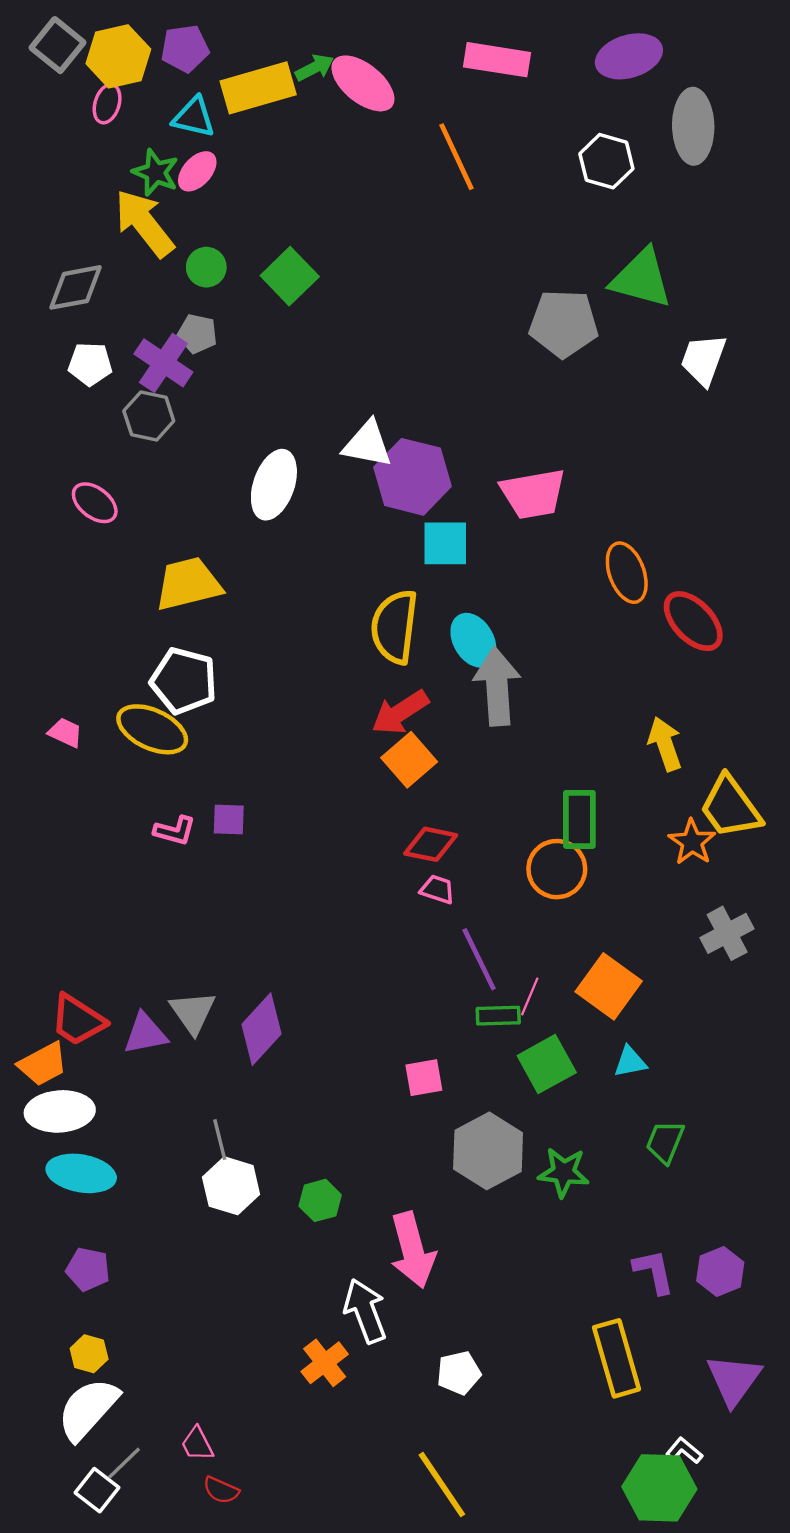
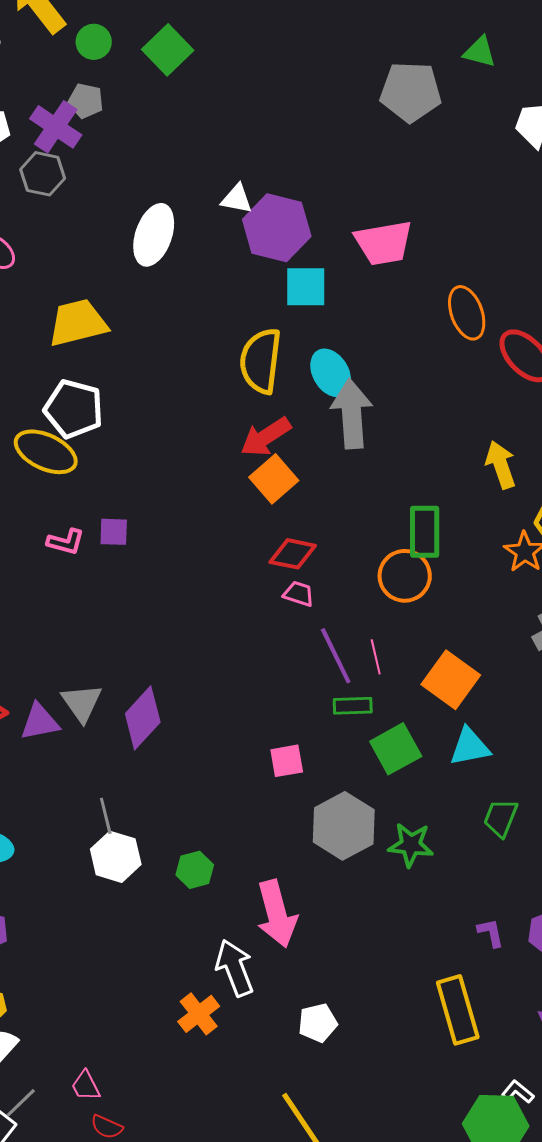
green triangle: (641, 278) -> (480, 52), size x0.6
white triangle: (367, 444) -> (237, 199), size x0.7
pink line: (530, 996) -> (376, 657), moved, turned -36
cyan triangle: (630, 1062) -> (470, 747), size x1.4
purple L-shape: (654, 1271) -> (491, 933), size x0.7

